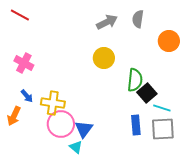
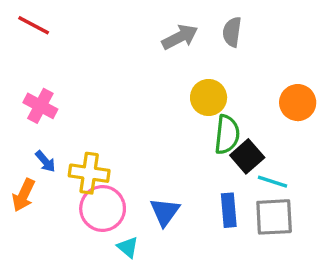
orange circle: (169, 41) -> (298, 103), moved
yellow circle: (104, 58) -> (209, 98), moved
blue triangle: (84, 129) -> (165, 212), moved

